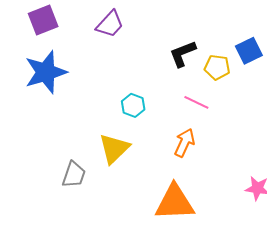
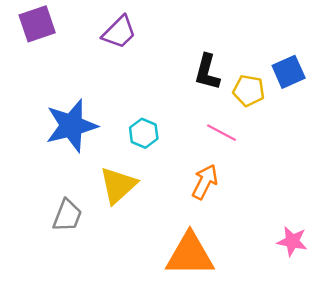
black L-shape: (183, 54) -> (207, 72), turned -56
blue star: (46, 72) -> (71, 126), moved

